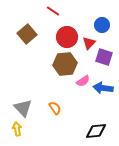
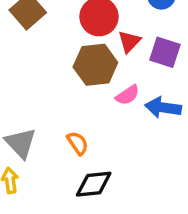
red triangle: (89, 43) -> (129, 42), moved
black diamond: (96, 131) -> (94, 184), moved

